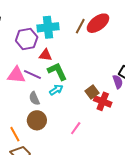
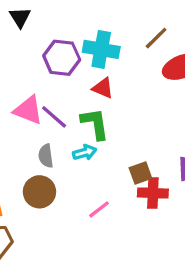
brown line: (80, 26) -> (156, 38), moved
red triangle: (45, 55) -> (103, 88), moved
red cross: (103, 101) -> (153, 193), turned -36
pink line: (76, 128) -> (99, 209), moved

